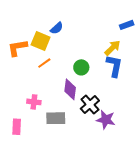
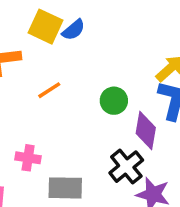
yellow square: (41, 41) -> (45, 27), moved
purple diamond: (70, 89) -> (146, 131), moved

